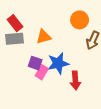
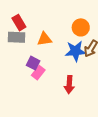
blue star: (58, 63) -> (75, 51), moved

